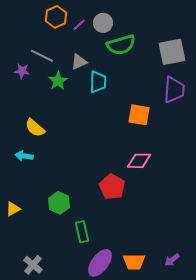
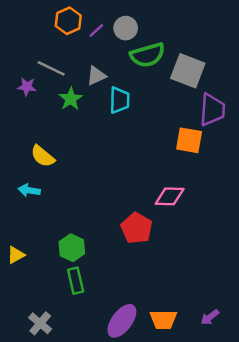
gray square: (172, 52) -> (188, 71), moved, turned 32
orange square: (139, 115) -> (189, 140), moved
green rectangle: (82, 232) -> (76, 281), moved

